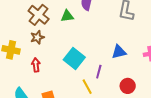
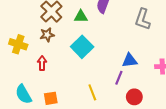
cyan square: (74, 58) -> (82, 47), moved
purple line: (99, 72) -> (119, 78), moved

